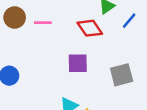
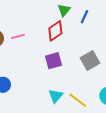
red diamond: (90, 28) -> (55, 31), turned -75

